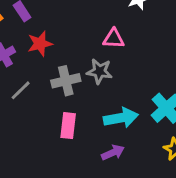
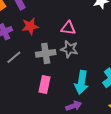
pink triangle: (114, 39) -> (68, 28), moved
cyan arrow: (121, 118) -> (81, 82), turned 105

